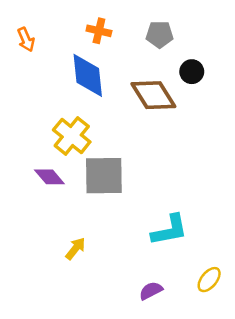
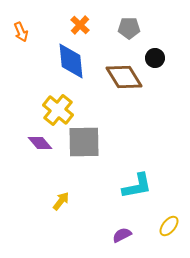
orange cross: (99, 31) -> (80, 25), turned 30

